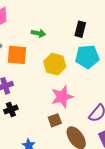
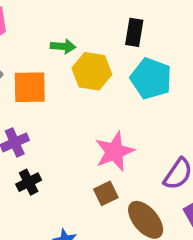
cyan pentagon: (87, 57) -> (151, 79), turned 30
yellow hexagon: (55, 64) -> (92, 71), moved

